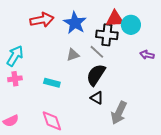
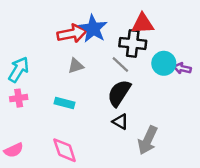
red arrow: (42, 20) -> (72, 34), moved
cyan circle: (131, 25) -> (164, 63), moved
gray triangle: (73, 55) -> (76, 66), moved

